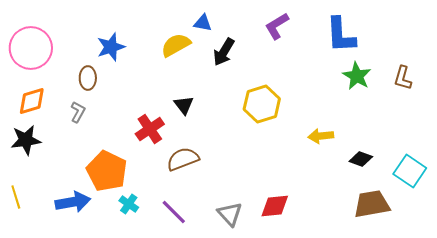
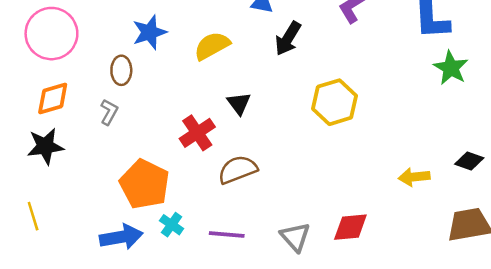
yellow semicircle: (176, 45) -> (212, 46), moved
yellow arrow: (321, 136) -> (414, 177), moved
black diamond: (361, 159) -> (469, 161), moved
blue arrow: (73, 202) -> (121, 237), moved
purple line: (174, 212) -> (227, 234), turned -40

